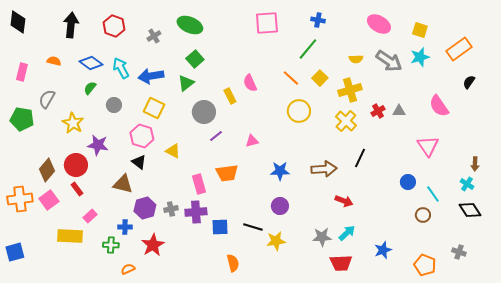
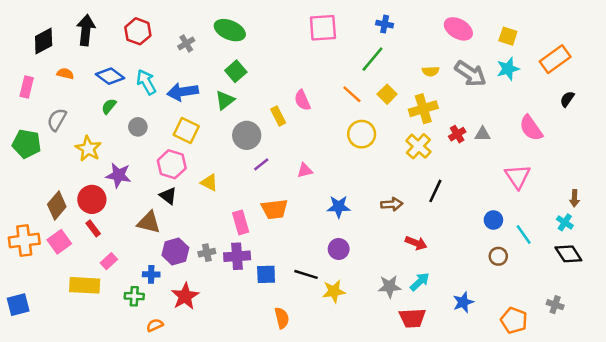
black diamond: (18, 22) -> (44, 41), moved, turned 55
brown arrow: (324, 169) -> (392, 204), size x0.7
brown circle: (423, 215) -> (498, 256), moved

